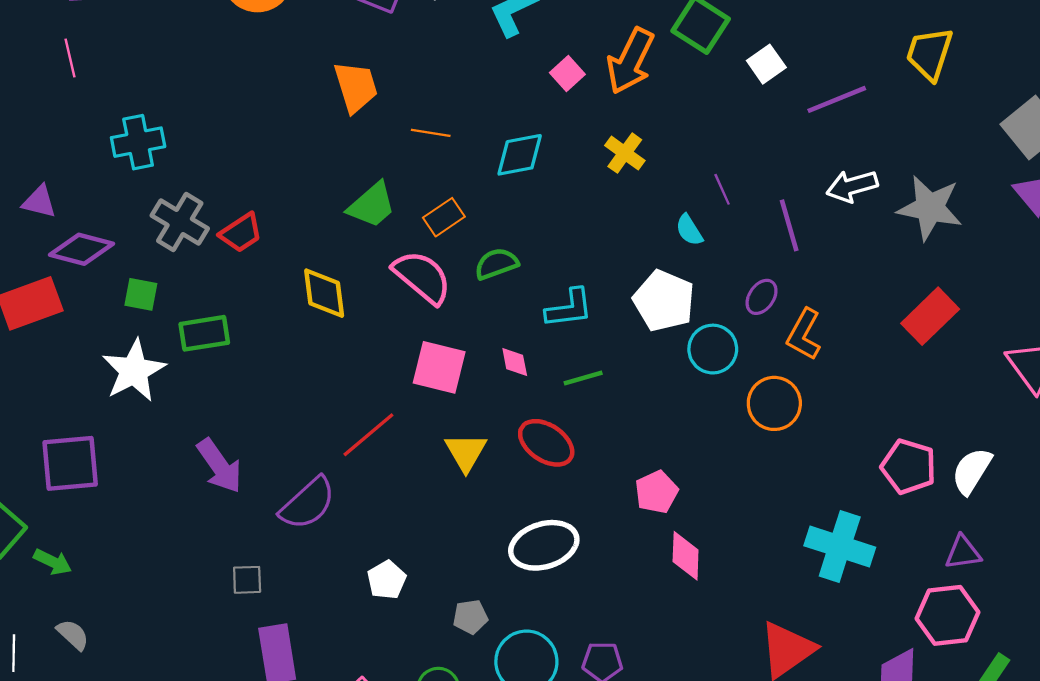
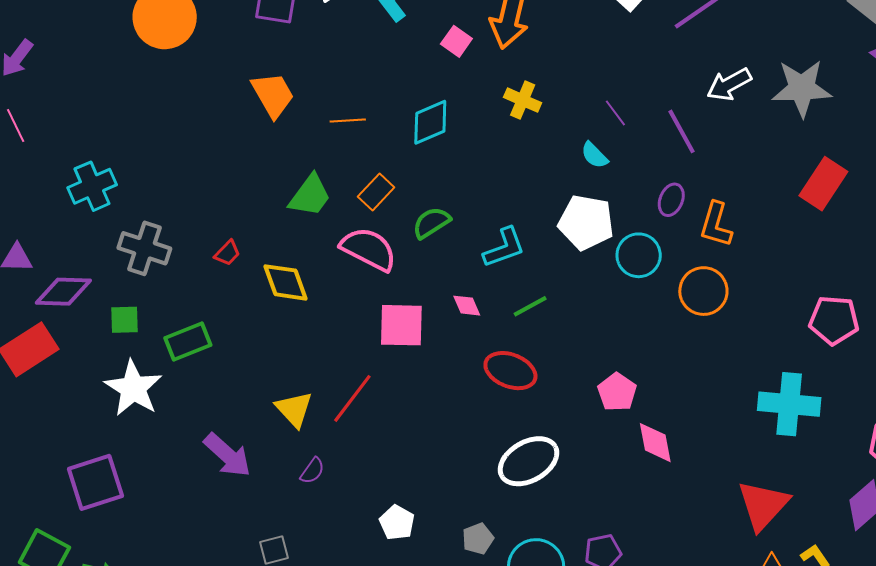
red trapezoid: (241, 233) -> (227, 253), moved, size x0.7
yellow triangle: (466, 452) -> (294, 409), moved
purple semicircle: (308, 503) -> (312, 471), size x0.5

